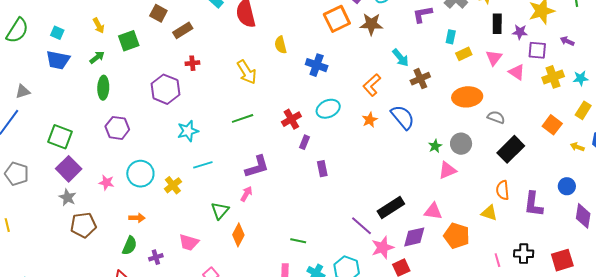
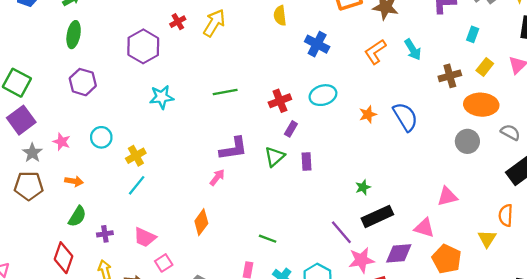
yellow rectangle: (464, 54) -> (485, 67), moved, turned -35
red cross: (192, 63) -> (178, 22), turned -32
yellow arrow: (247, 72) -> (214, 23), moved, turned -125
brown cross: (420, 79) -> (450, 76), moved
orange L-shape: (372, 85) -> (375, 52), moved
gray circle: (461, 144) -> (467, 141), moved
green star: (435, 146) -> (363, 187), moved
cyan line: (203, 165) -> (137, 185), moved, turned -42
pink triangle: (447, 170) -> (447, 196), moved
cyan circle: (140, 174) -> (101, 137), size x0.7
gray star: (67, 197) -> (32, 153), moved
green triangle: (220, 211) -> (275, 157), moved
yellow triangle: (489, 213) -> (487, 239), turned 36
orange arrow: (137, 218) -> (74, 181), moved
pink trapezoid: (189, 242) -> (145, 237), moved

